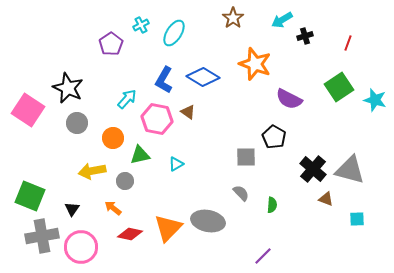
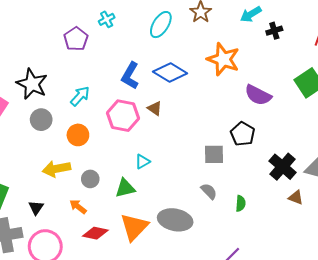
cyan ellipse: (174, 33) -> (161, 25), moved
cyan arrow: (127, 99) -> (80, 96), moved
green triangle: (140, 155) -> (125, 188), moved

